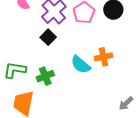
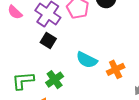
orange cross: (104, 57) -> (116, 69), moved

